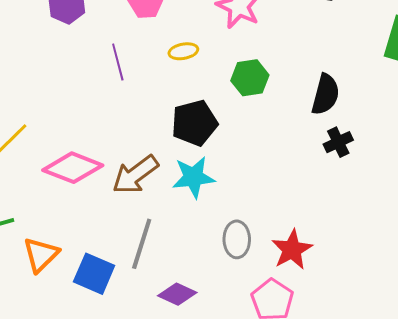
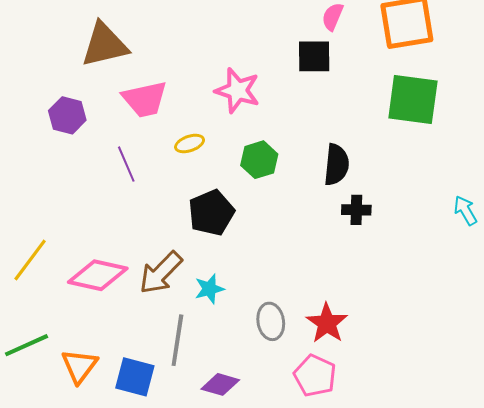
black cross: (338, 142) -> (356, 210), turned 36
cyan star: (193, 177) -> (209, 289), moved, size x0.7

